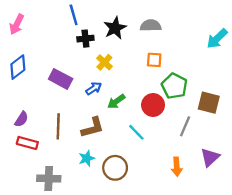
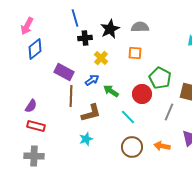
orange square: (154, 60) -> (135, 53), moved
blue diamond: (18, 67) -> (35, 49), moved
green arrow: (116, 101) -> (111, 91), turned 70
brown line: (58, 126) -> (71, 96), moved
orange arrow: (177, 167) -> (162, 146), turned 105
brown circle: (115, 168) -> (132, 147), moved
gray cross: (49, 179) -> (34, 156), moved

